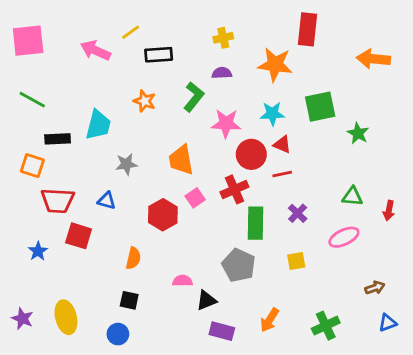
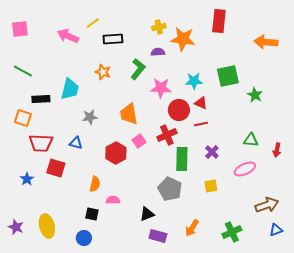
pink square: (28, 41) -> (20, 29), size x0.7
orange star: (275, 64) -> (183, 39), moved
pink semicircle: (182, 281) -> (113, 200), moved
brown arrow: (375, 288) -> (267, 205), size x1.6

